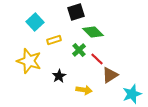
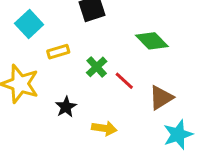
green diamond: (93, 32) -> (152, 41), moved
brown triangle: (110, 75) -> (161, 98), moved

